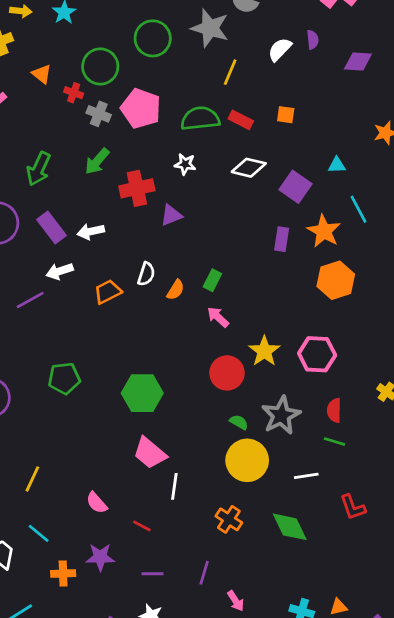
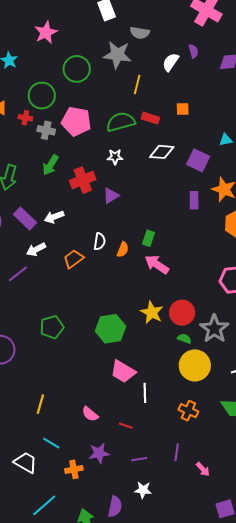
pink arrow: (218, 317) -> (157, 264), size x1.4
yellow star: (264, 351) -> (152, 312), moved
red circle: (227, 373) -> (182, 313), moved

